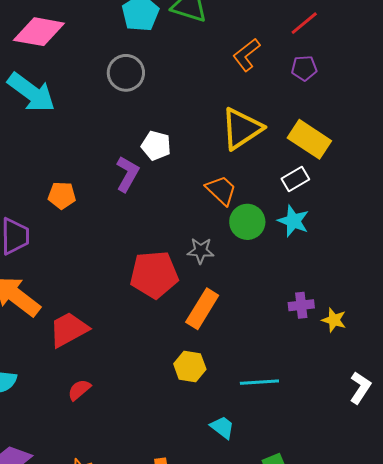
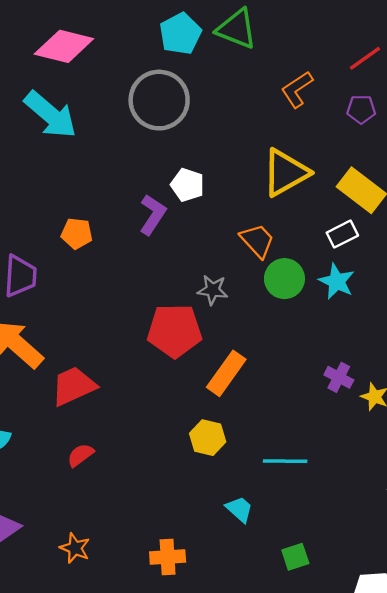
gray circle: (126, 73) -> (159, 100), size x1.4
gray star: (201, 251) -> (213, 290), moved
purple cross: (301, 305) -> (339, 377), turned 30

